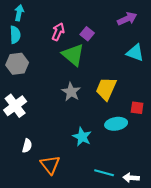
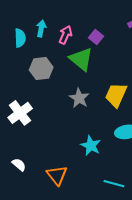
cyan arrow: (19, 13) -> (41, 28), moved
gray hexagon: (17, 64) -> (41, 69), moved
white semicircle: (27, 146) -> (19, 165), moved, turned -64

